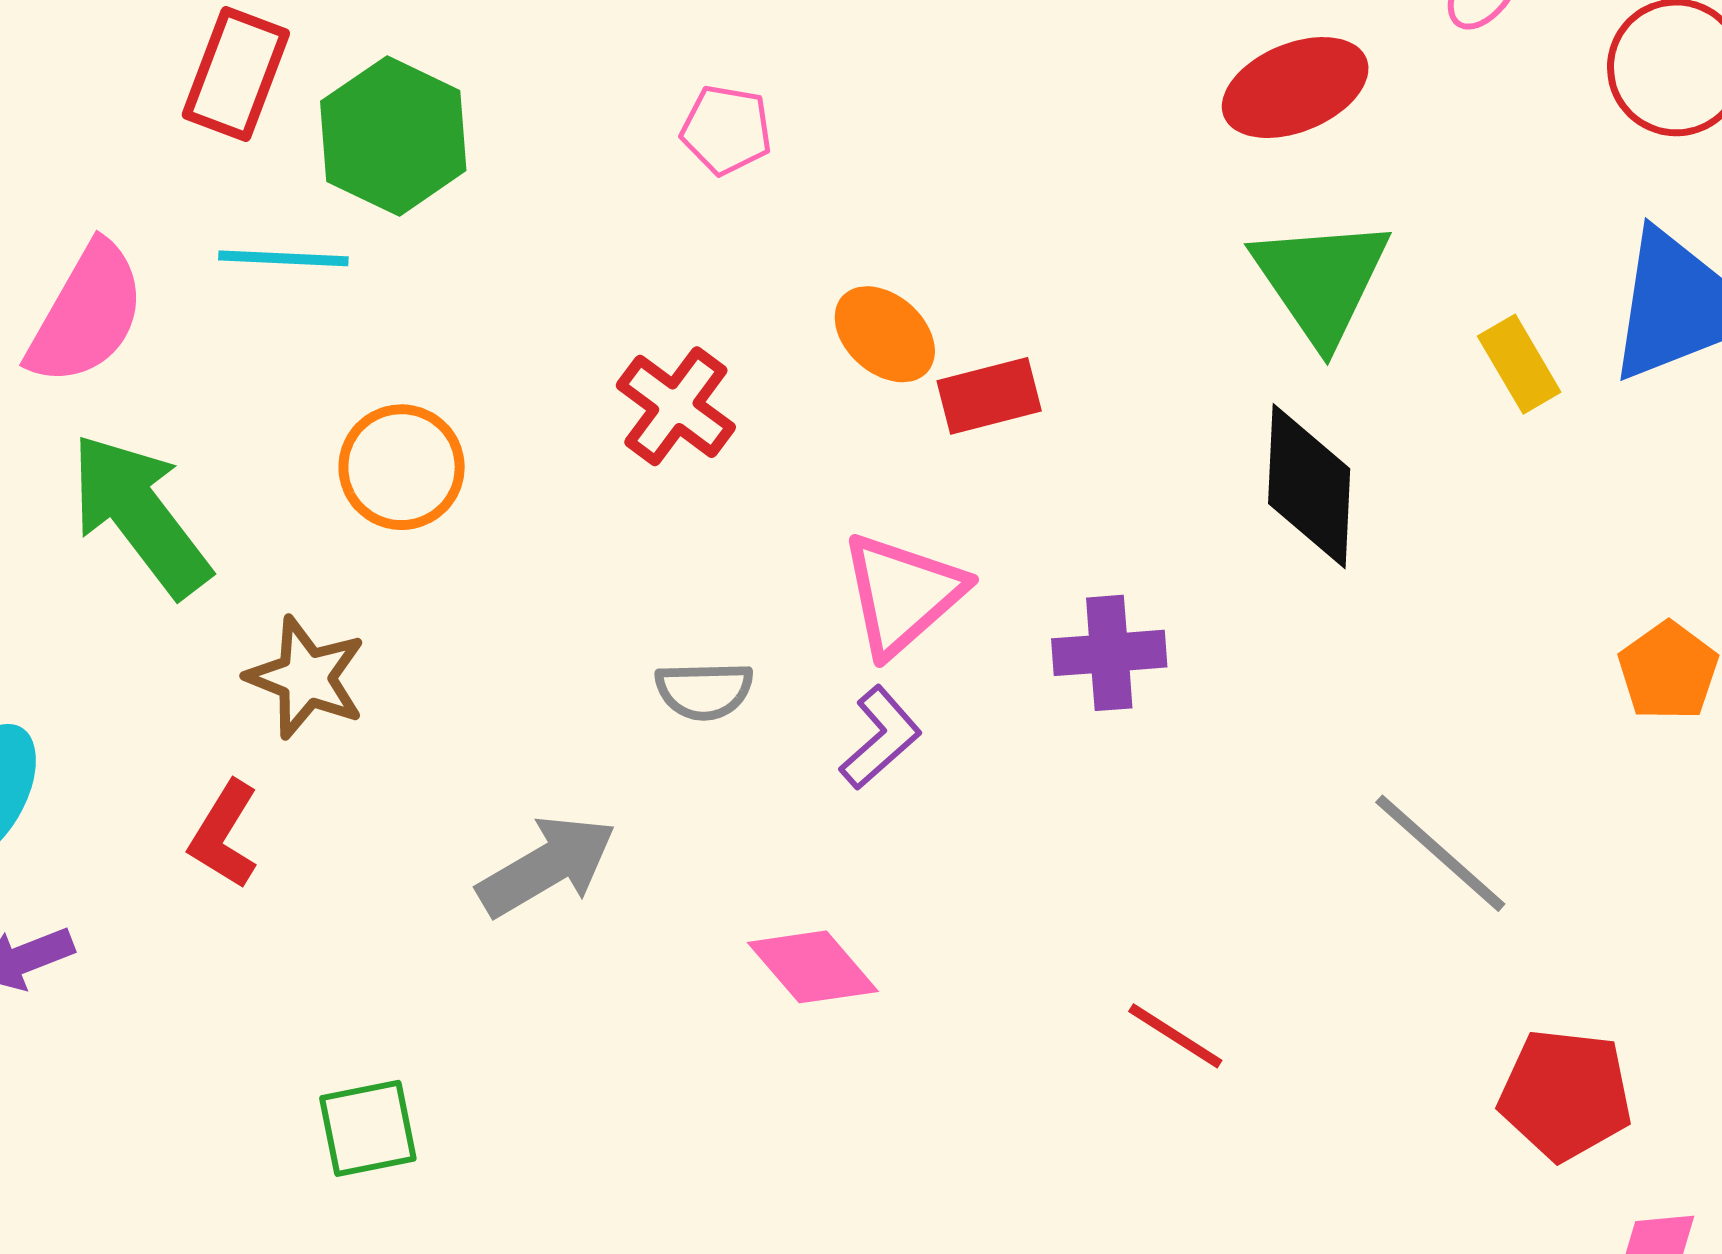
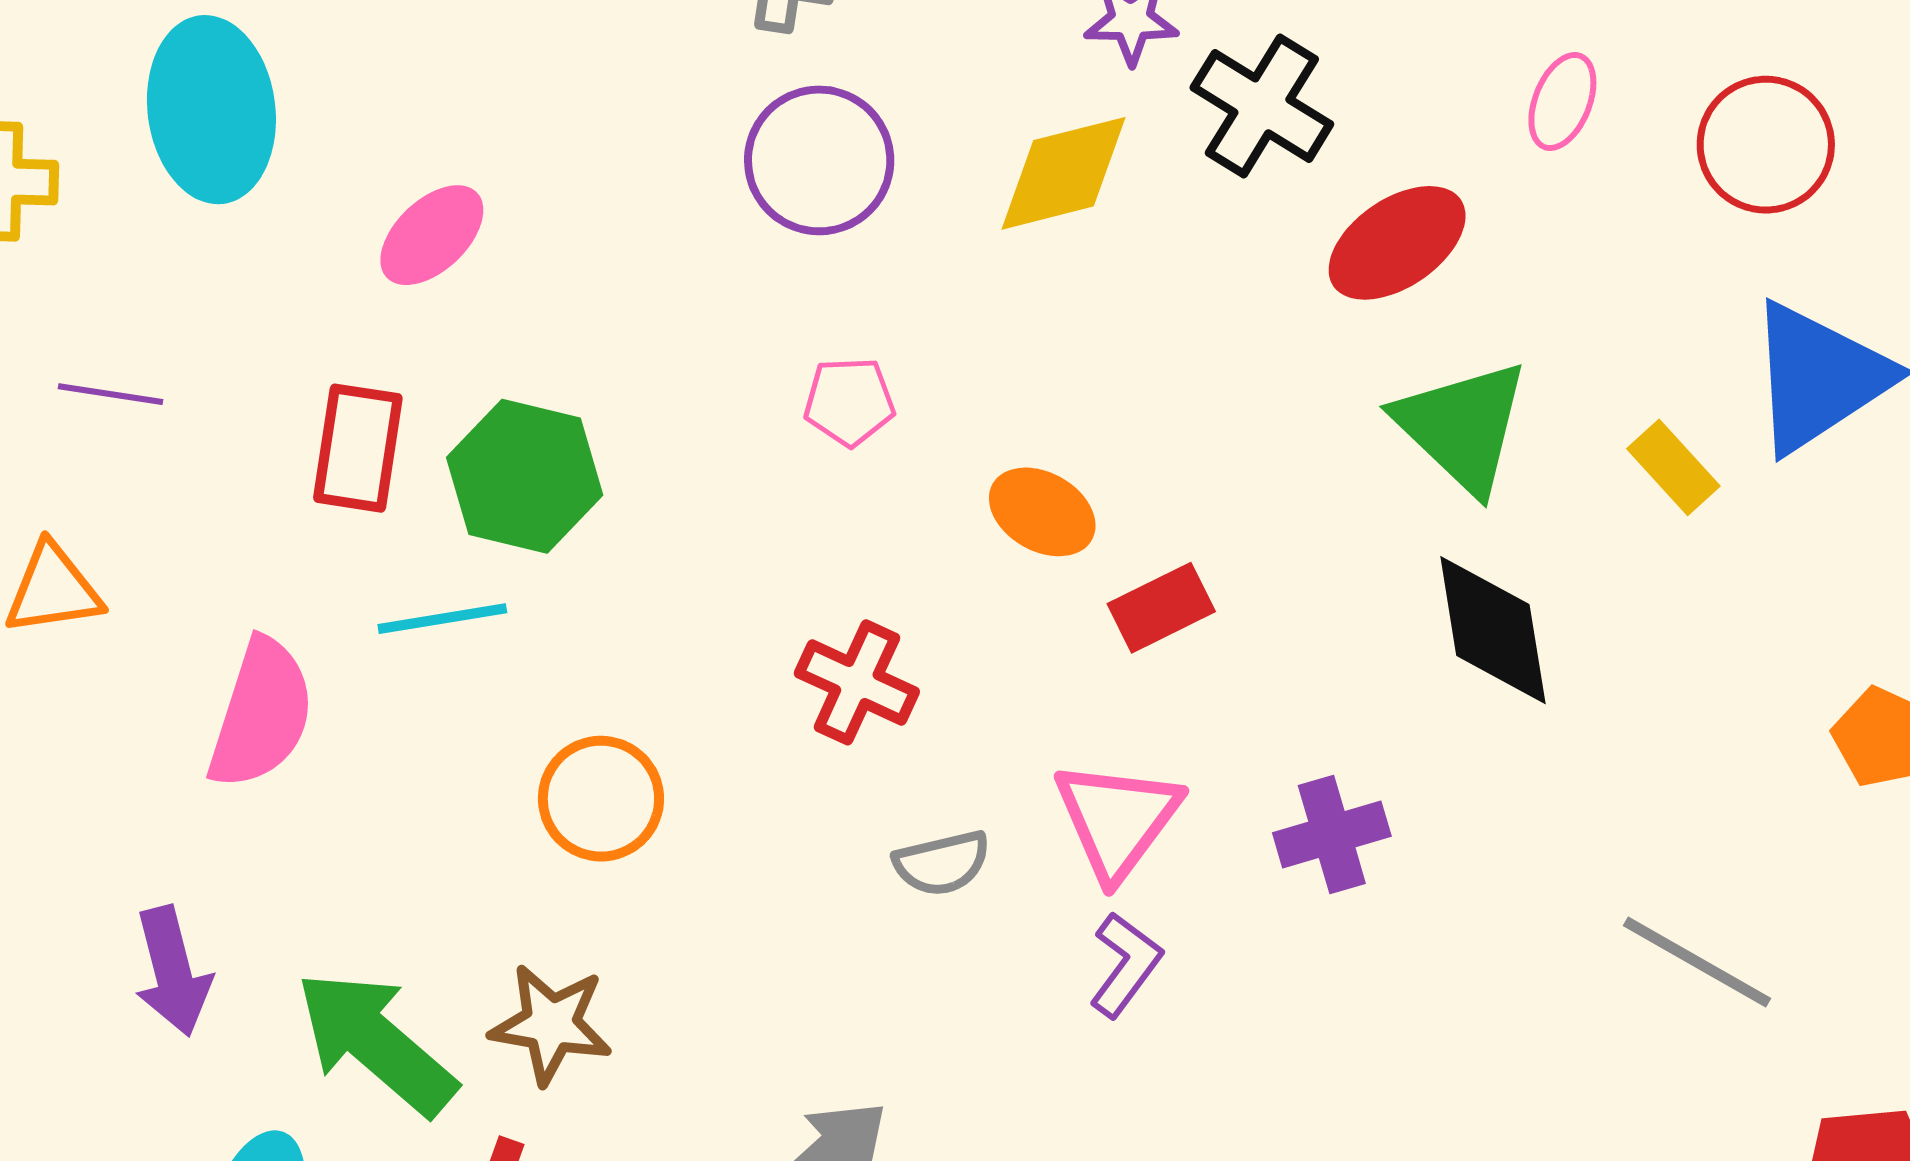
orange ellipse: (885, 334) -> (1042, 512), moved
green arrow: (140, 515) -> (376, 1043), moved
gray semicircle: (704, 691) -> (942, 863), moved

